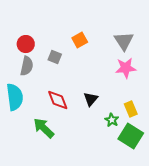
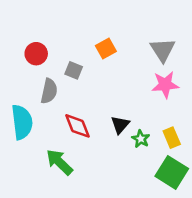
gray semicircle: (27, 66) -> (49, 91), moved
green star: (112, 120) -> (141, 139), moved

